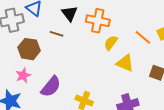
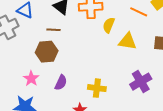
brown hexagon: (29, 49) -> (47, 52), moved
purple semicircle: (51, 87) -> (61, 83), size x0.7

